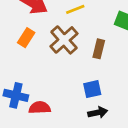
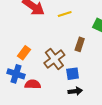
orange rectangle: (26, 38) -> (24, 53), moved
brown cross: (64, 40) -> (54, 59), moved

